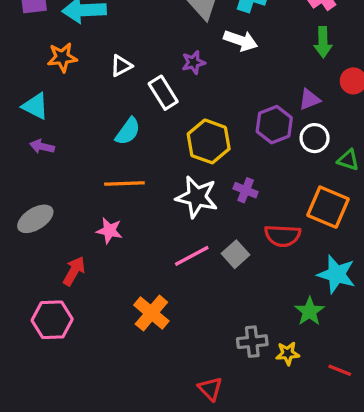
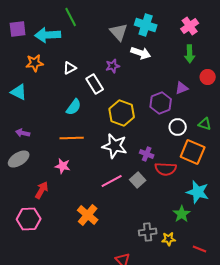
white circle: (315, 138) -> (178, 127), moved
purple arrow: (42, 147) -> (23, 133), moved
purple cross: (246, 190) -> (147, 154), moved

